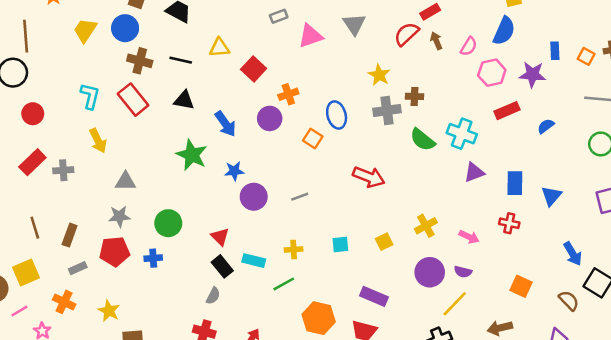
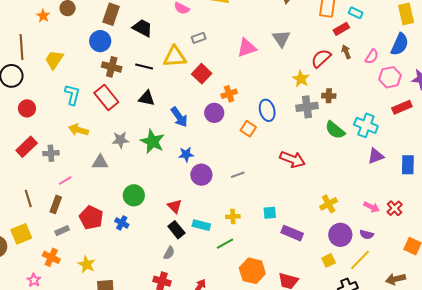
gray rectangle: (279, 16) -> (199, 38), moved
yellow trapezoid: (85, 30) -> (54, 60), moved
red semicircle: (407, 34) -> (321, 58), moved
yellow triangle: (219, 48) -> (175, 57), size x1.4
yellow arrow: (98, 141) -> (78, 130), turned 132
gray star: (119, 216) -> (120, 140), moved
red cross: (509, 223) -> (395, 208), moved, turned 35
yellow cross: (426, 226) -> (329, 204), moved
yellow square: (384, 242) -> (329, 260), moved
red pentagon: (115, 251) -> (91, 218), turned 30
blue cross: (153, 258) -> (122, 223), turned 32
purple rectangle: (374, 296) -> (292, 233), moved
pink line: (19, 311) -> (65, 181), moved

